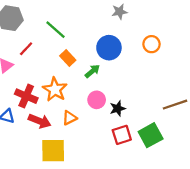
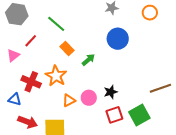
orange circle: (151, 44) -> (150, 13), moved
blue circle: (109, 48) -> (118, 39), moved
pink circle: (97, 100) -> (89, 98), moved
red arrow: (40, 121) -> (28, 122), moved

